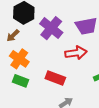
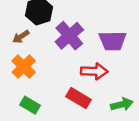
red rectangle: (55, 78) -> (79, 98), moved
green rectangle: (20, 81) -> (30, 105), moved

